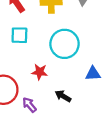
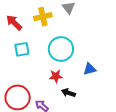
red star: (40, 72) -> (56, 76), moved

